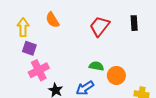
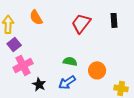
purple square: (29, 48) -> (14, 44), turned 32
green semicircle: (96, 66) -> (70, 61), moved

